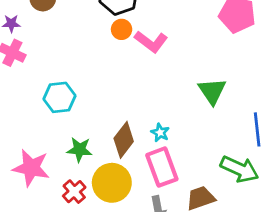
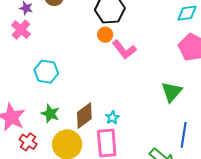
green triangle: (212, 91) -> (172, 92), moved
red cross: (74, 192) -> (28, 142), moved, turned -30

